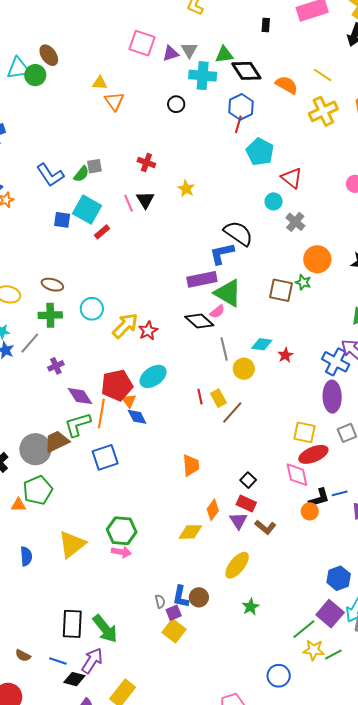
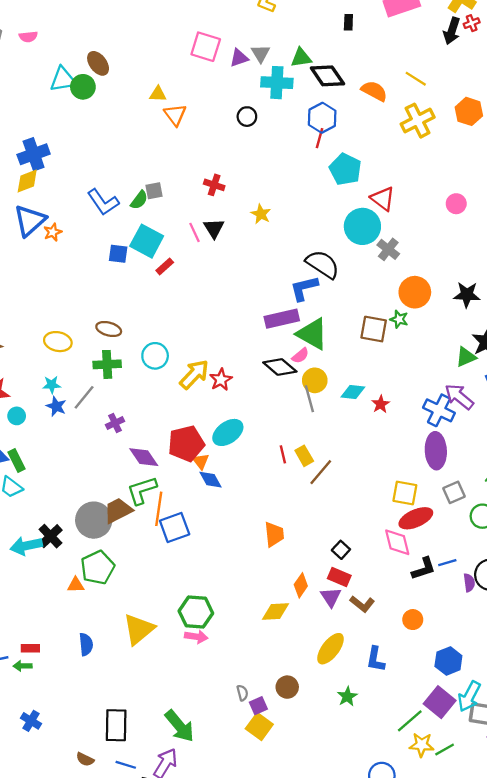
cyan circle: (274, 201) -> (362, 226), size x1.8
yellow circle: (244, 369) -> (315, 380), moved
orange line: (101, 413) -> (159, 509), moved
orange circle: (310, 511) -> (413, 620), moved
blue L-shape: (181, 597) -> (376, 659), moved
black rectangle: (72, 624) -> (116, 725), moved

